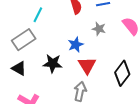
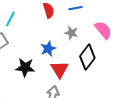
black diamond: (122, 73) -> (87, 57), moved

